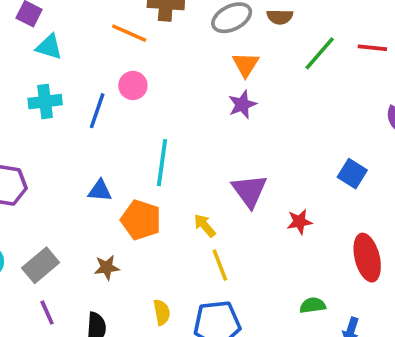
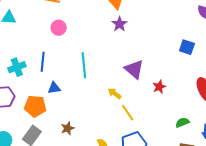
cyan cross: (45, 102) -> (17, 67), moved
blue line: (97, 111) -> (43, 62), moved
orange pentagon: (141, 220) -> (35, 106), moved
red star: (299, 222) -> (159, 87), moved

